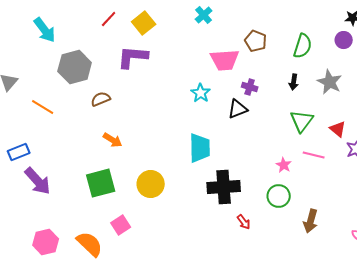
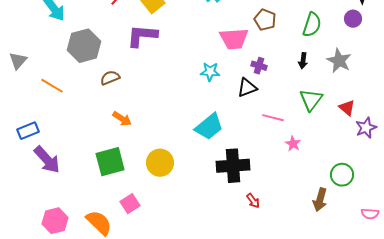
cyan star: (201, 93) -> (210, 72), turned -30
cyan trapezoid: (200, 148) -> (209, 127), turned 52
pink line: (314, 155) -> (273, 118), moved
green circle: (279, 196) -> (342, 175), moved

